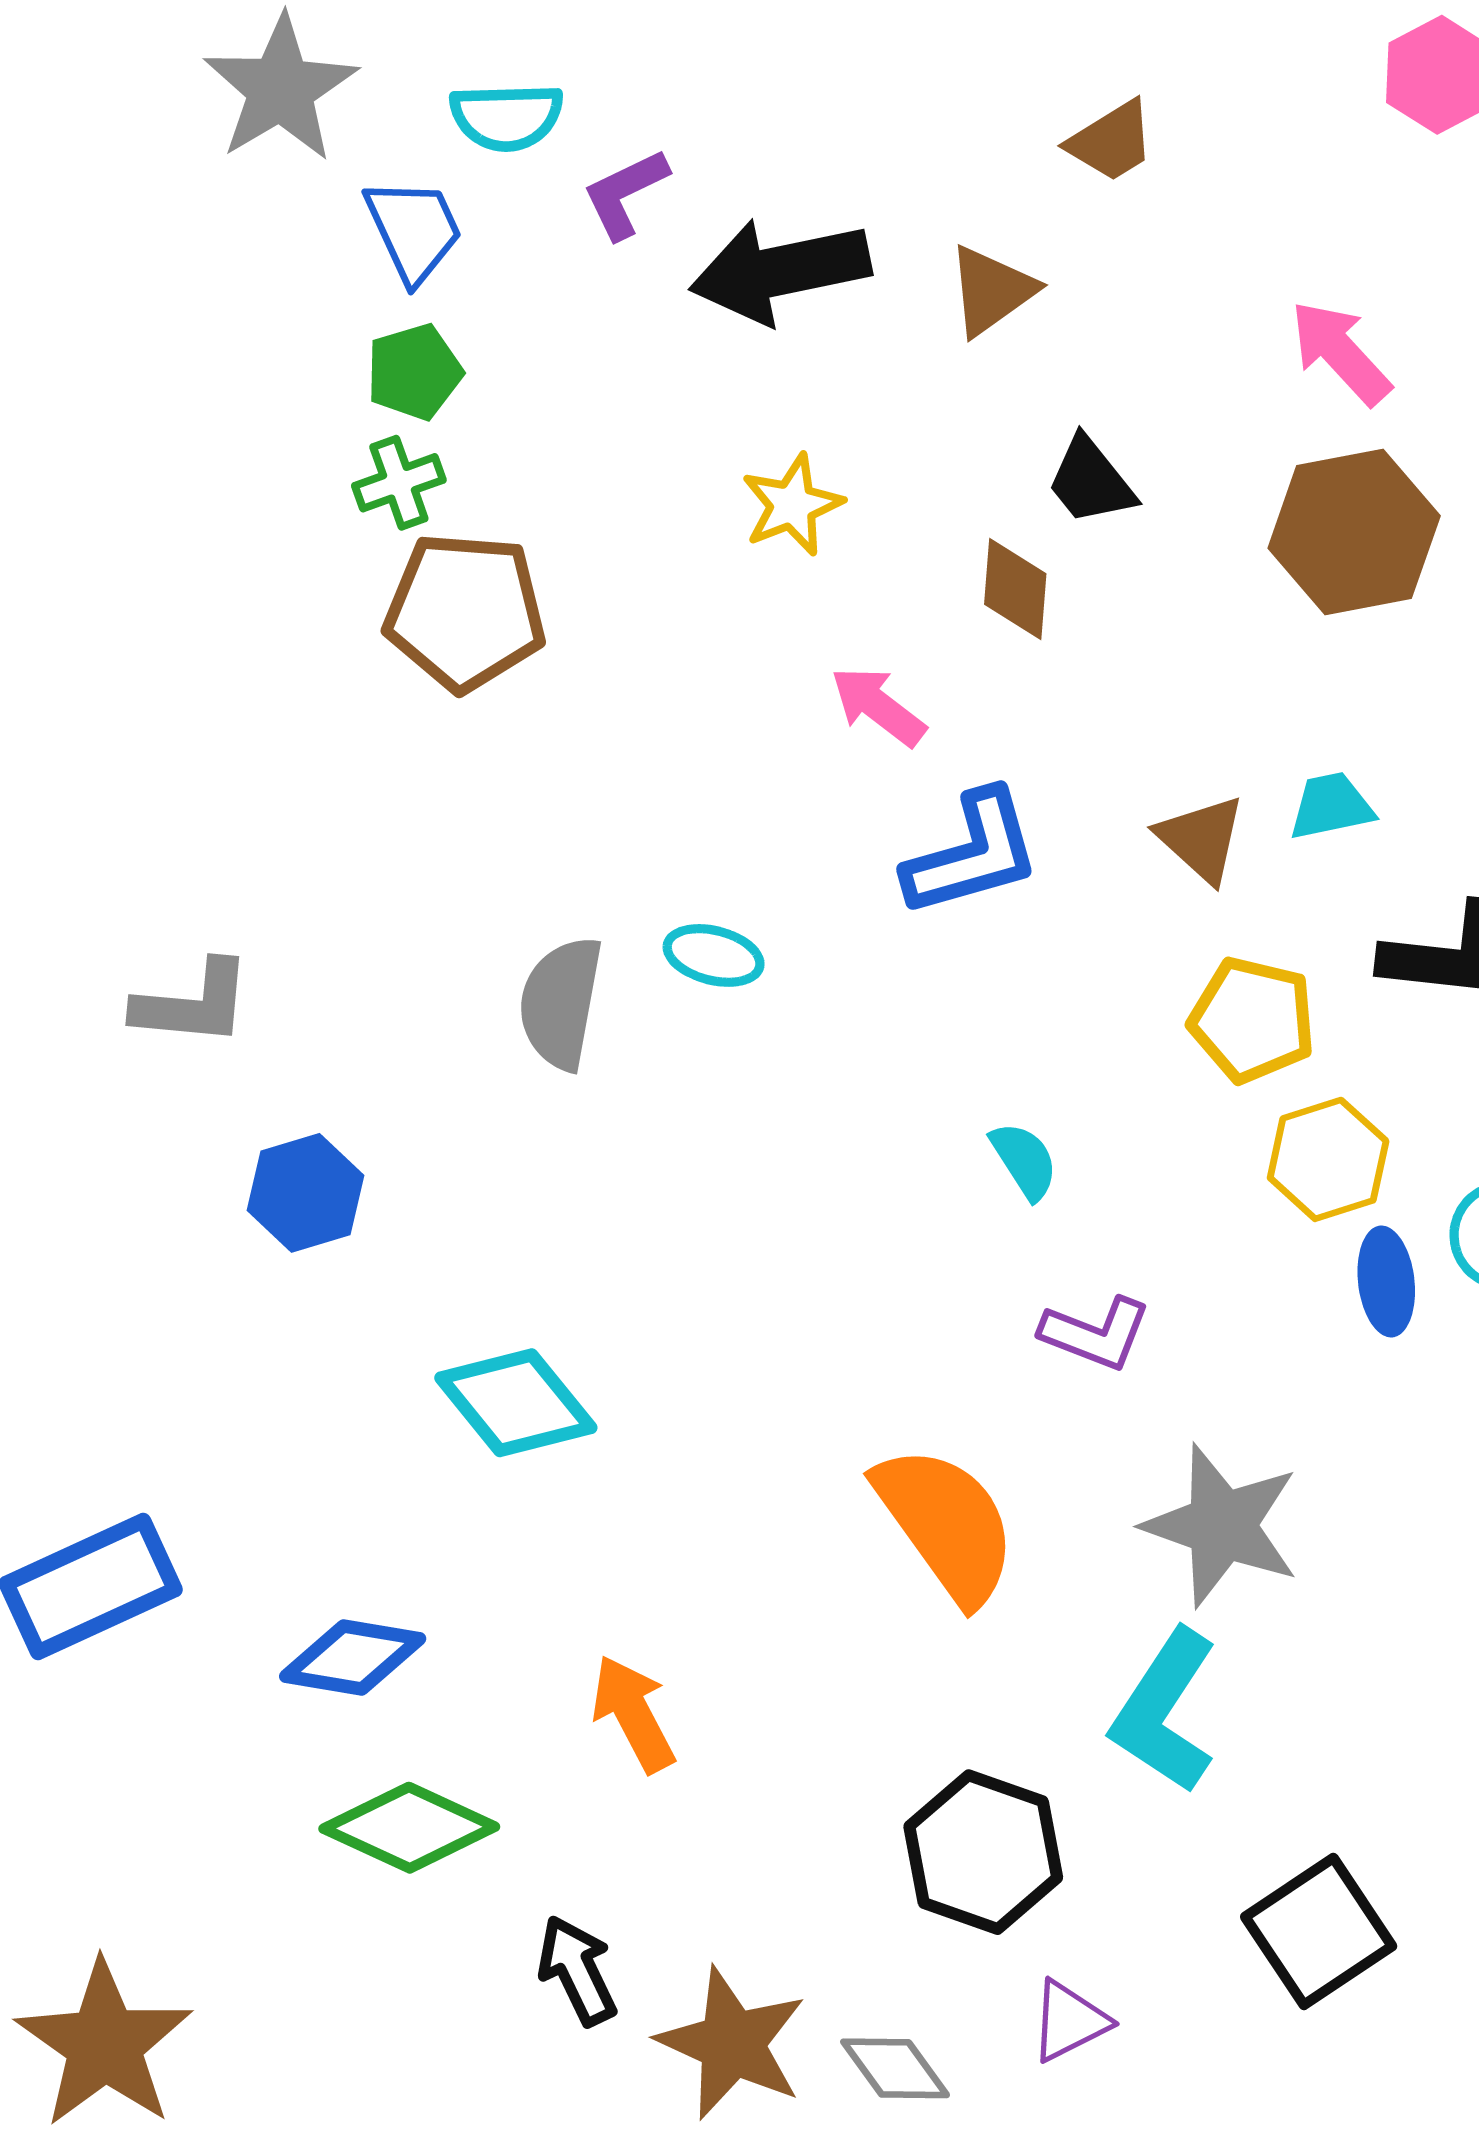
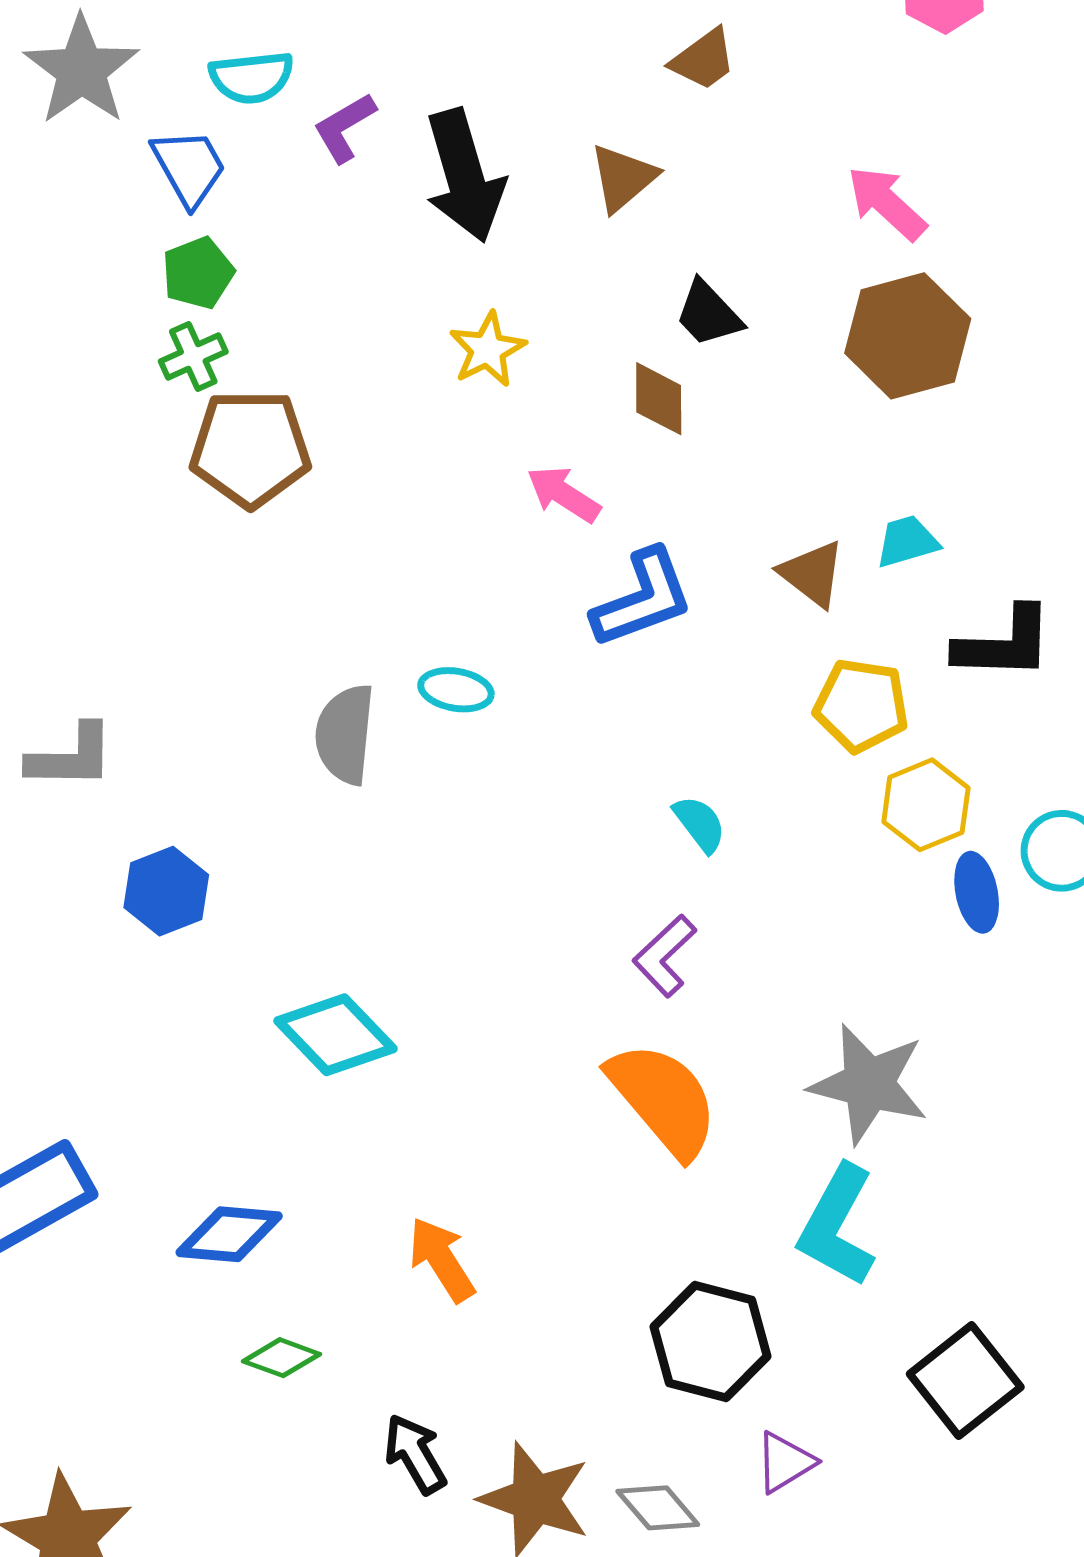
black arrow: (780, 271) -> (464, 176), turned -90
purple L-shape: (1096, 1333) -> (664, 956), moved, turned 120
green diamond: (409, 1828) -> (282, 1358), size x0.6

